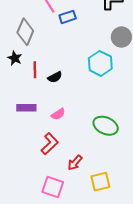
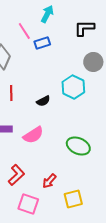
black semicircle: (55, 77) -> (43, 101), moved
pink semicircle: (58, 114) -> (33, 135), size x1.5
red L-shape: (50, 144) -> (16, 175), moved

